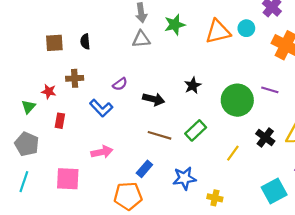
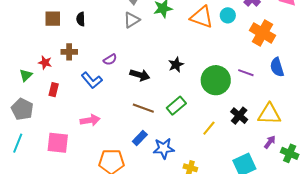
orange triangle: (218, 32) -> (202, 17), turned 30
gray triangle: (141, 39) -> (132, 20), turned -30
blue rectangle: (144, 169) -> (140, 138), moved

